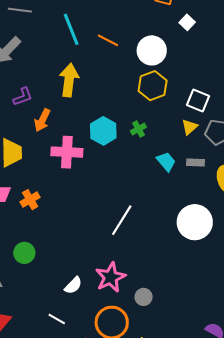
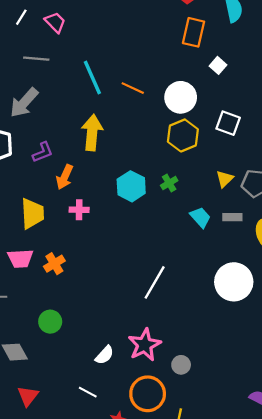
white square: (198, 101) -> (228, 123), moved
pink cross: (67, 152) -> (79, 210), moved, size x0.6

